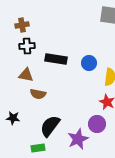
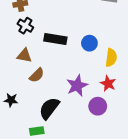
black cross: (27, 46) -> (25, 26), turned 35
brown semicircle: (38, 94) -> (37, 75), turned -56
purple star: (78, 139) -> (77, 86), moved

